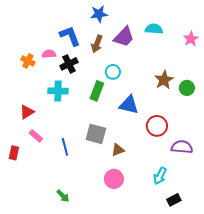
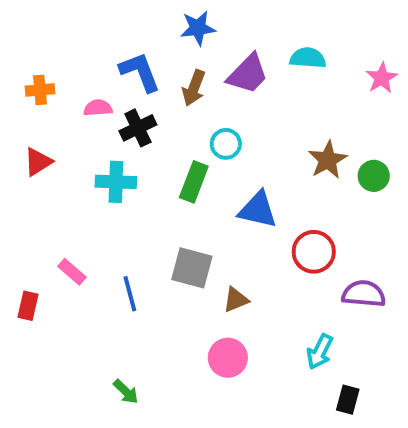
orange cross: (28, 61) -> (40, 90), moved, turned -32
red triangle: (27, 112) -> (38, 162), moved
black rectangle: (174, 200) -> (348, 400), turned -48

